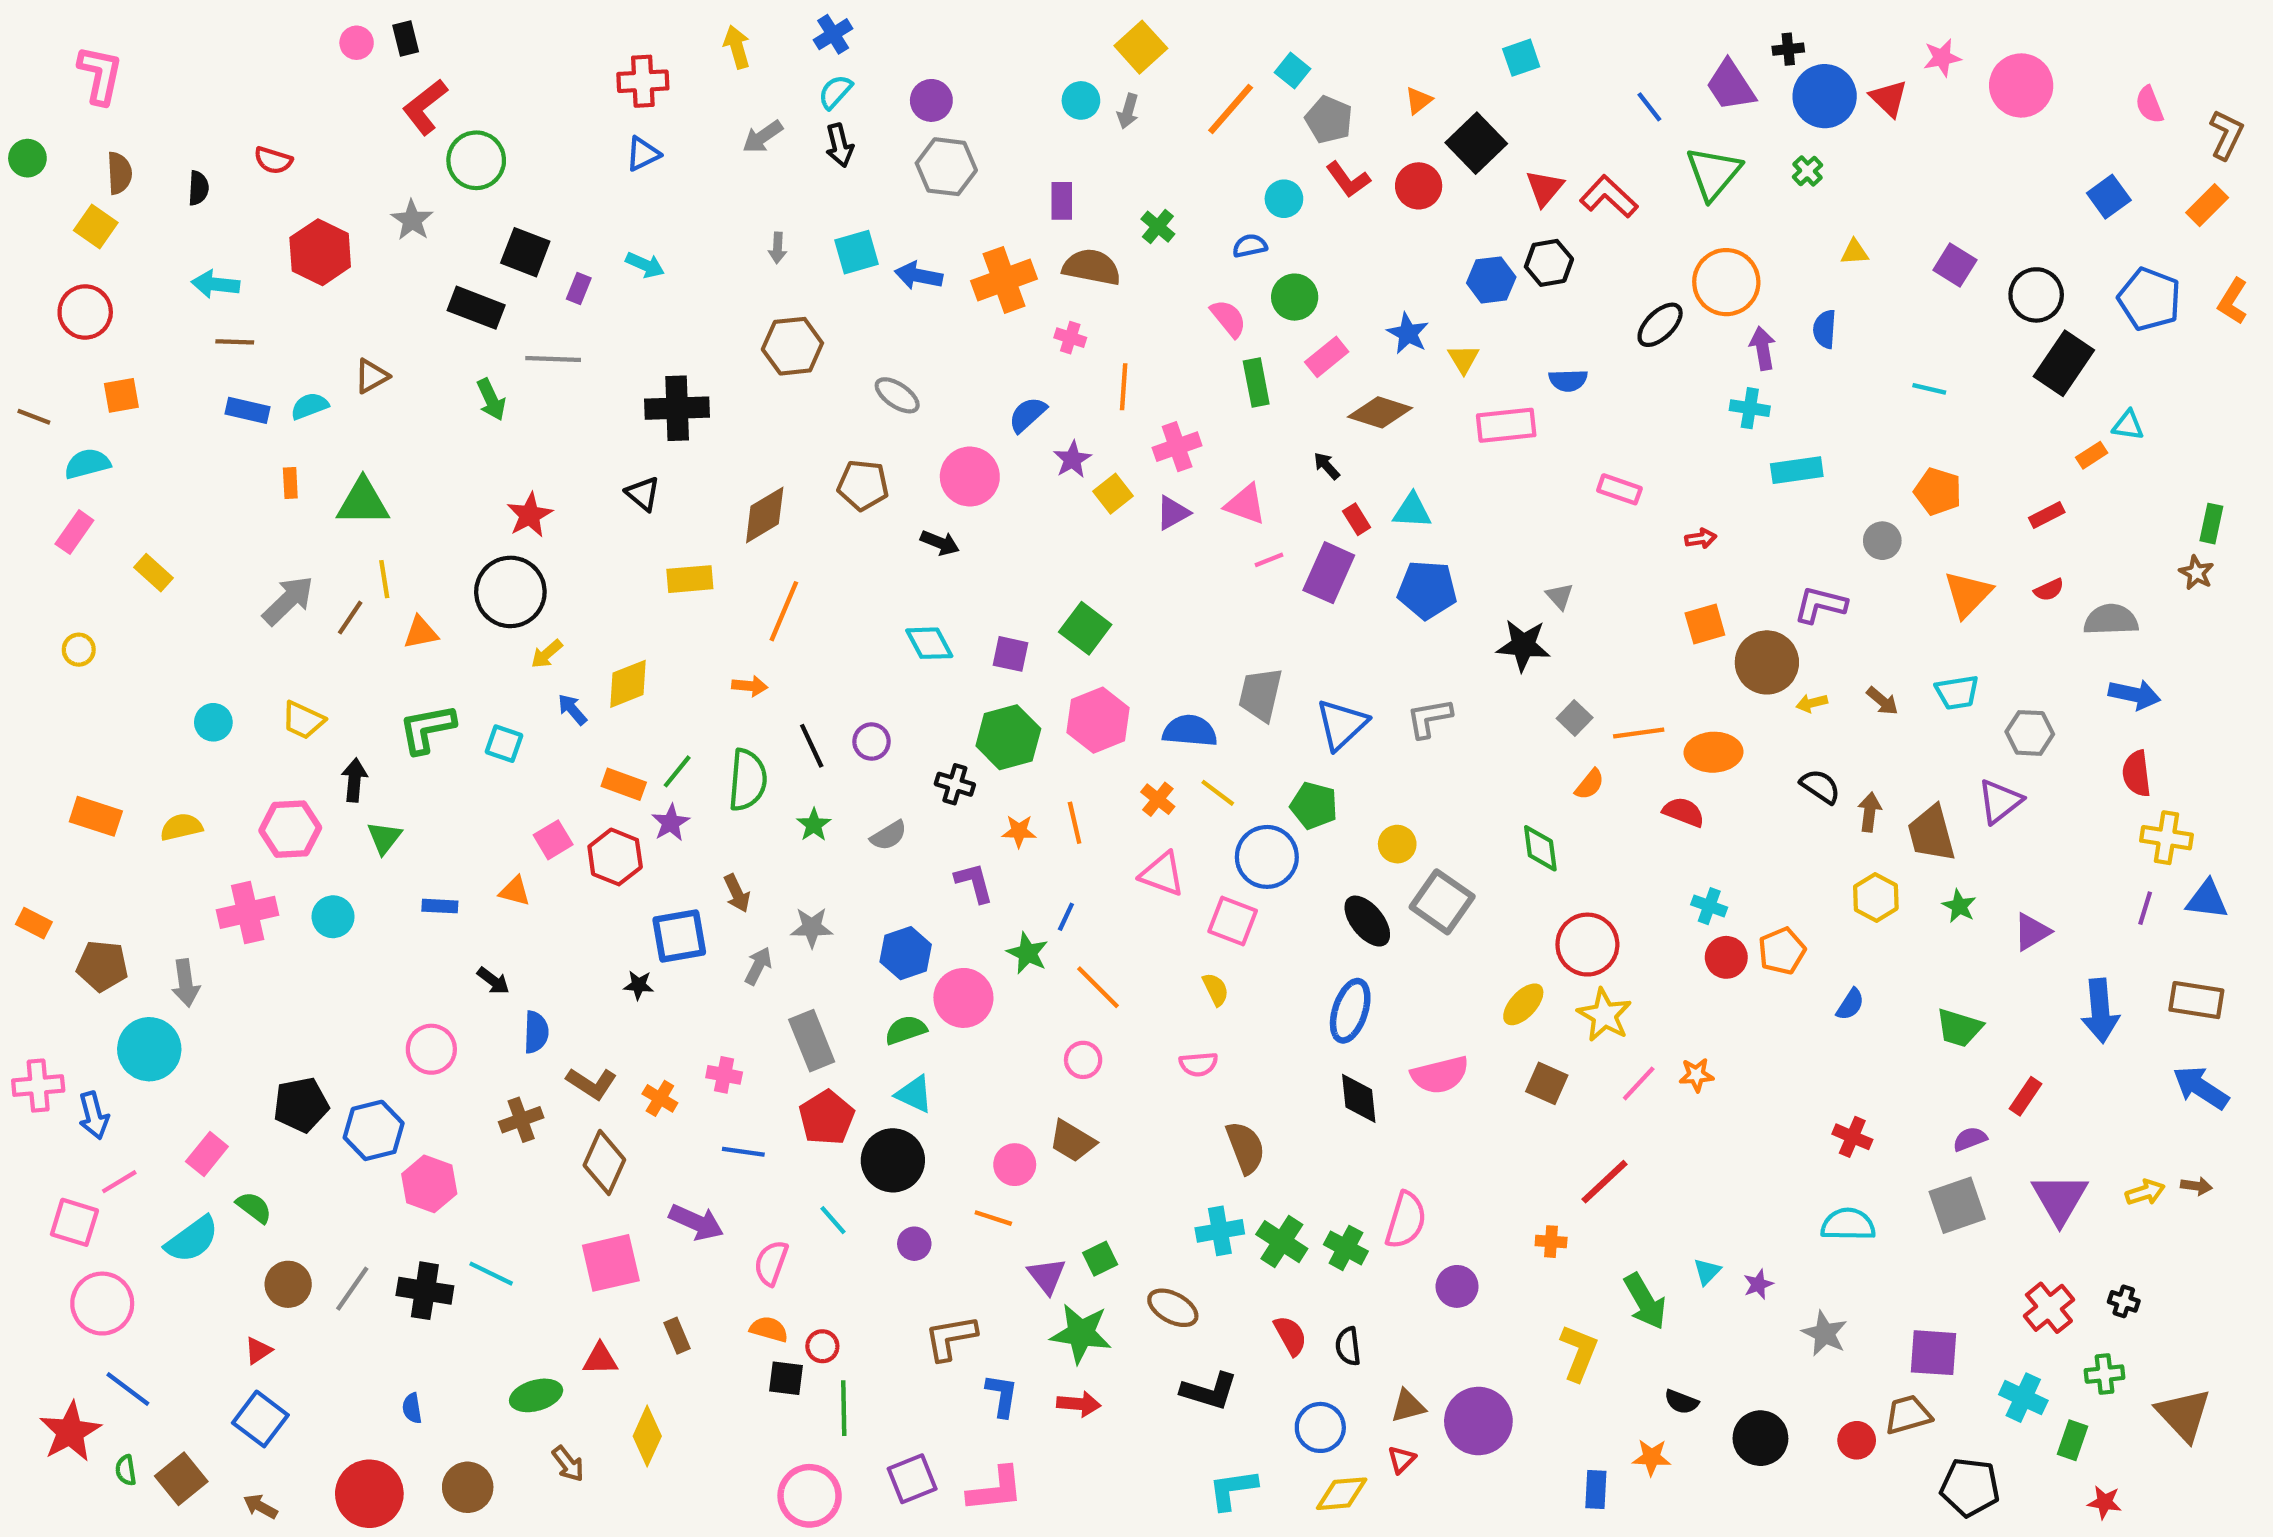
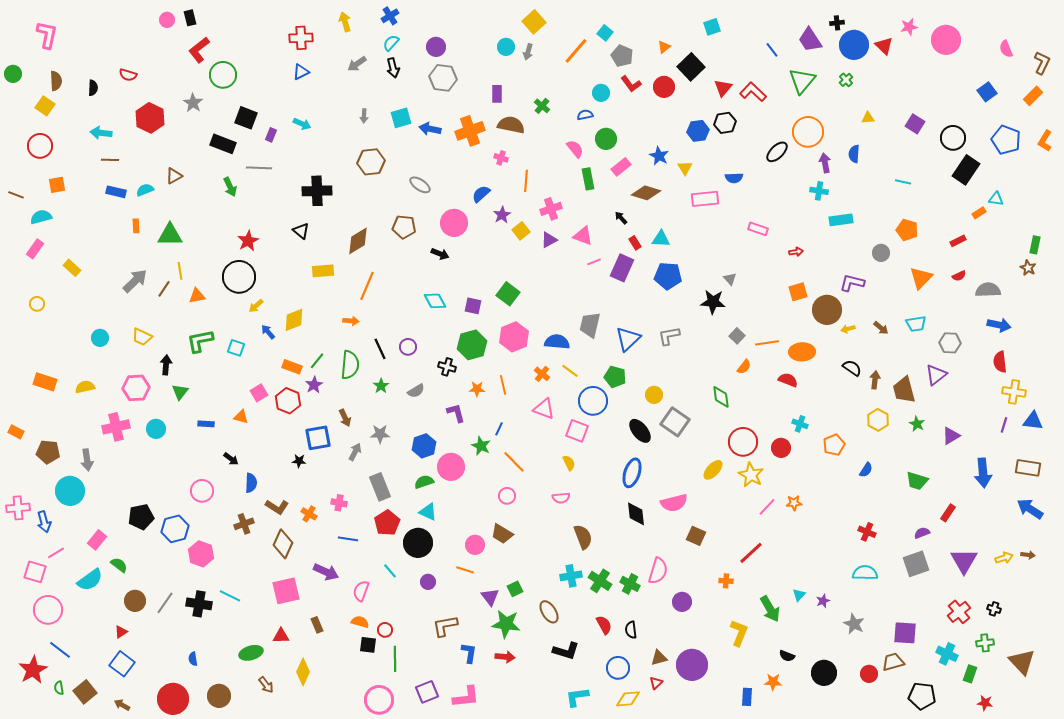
red circle: (1726, 957) -> (781, 448), moved
brown square: (1547, 1083) -> (696, 536), moved
brown ellipse: (1173, 1308) -> (549, 612), turned 30

